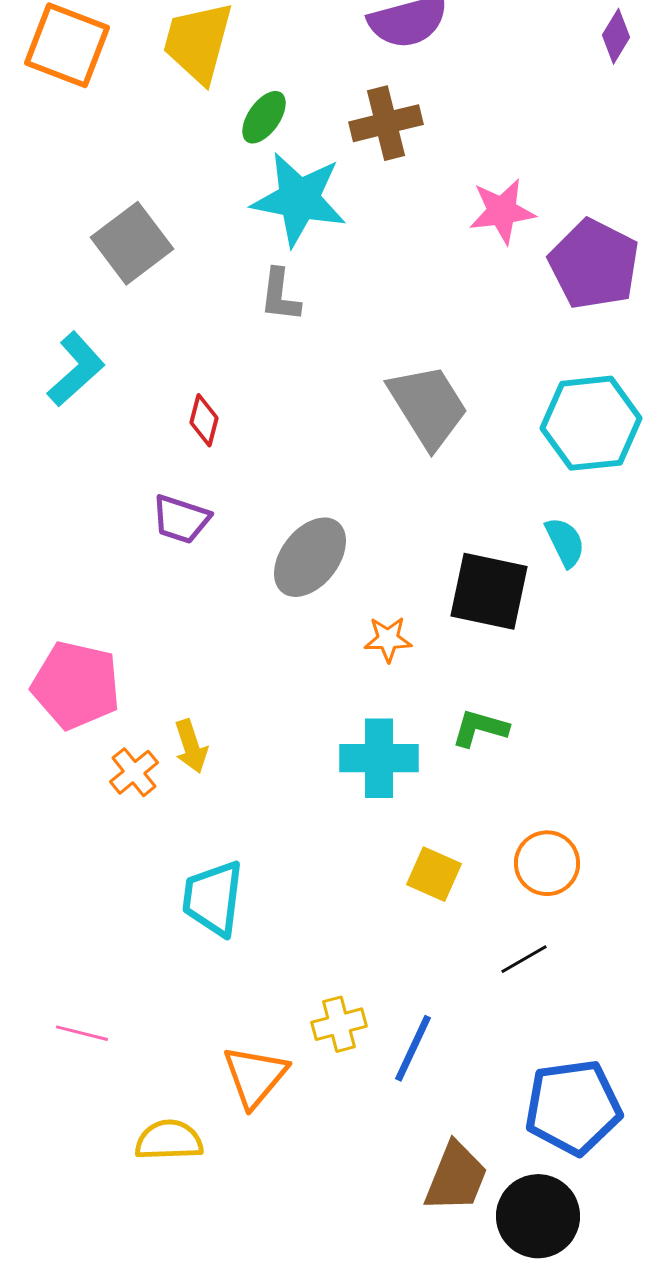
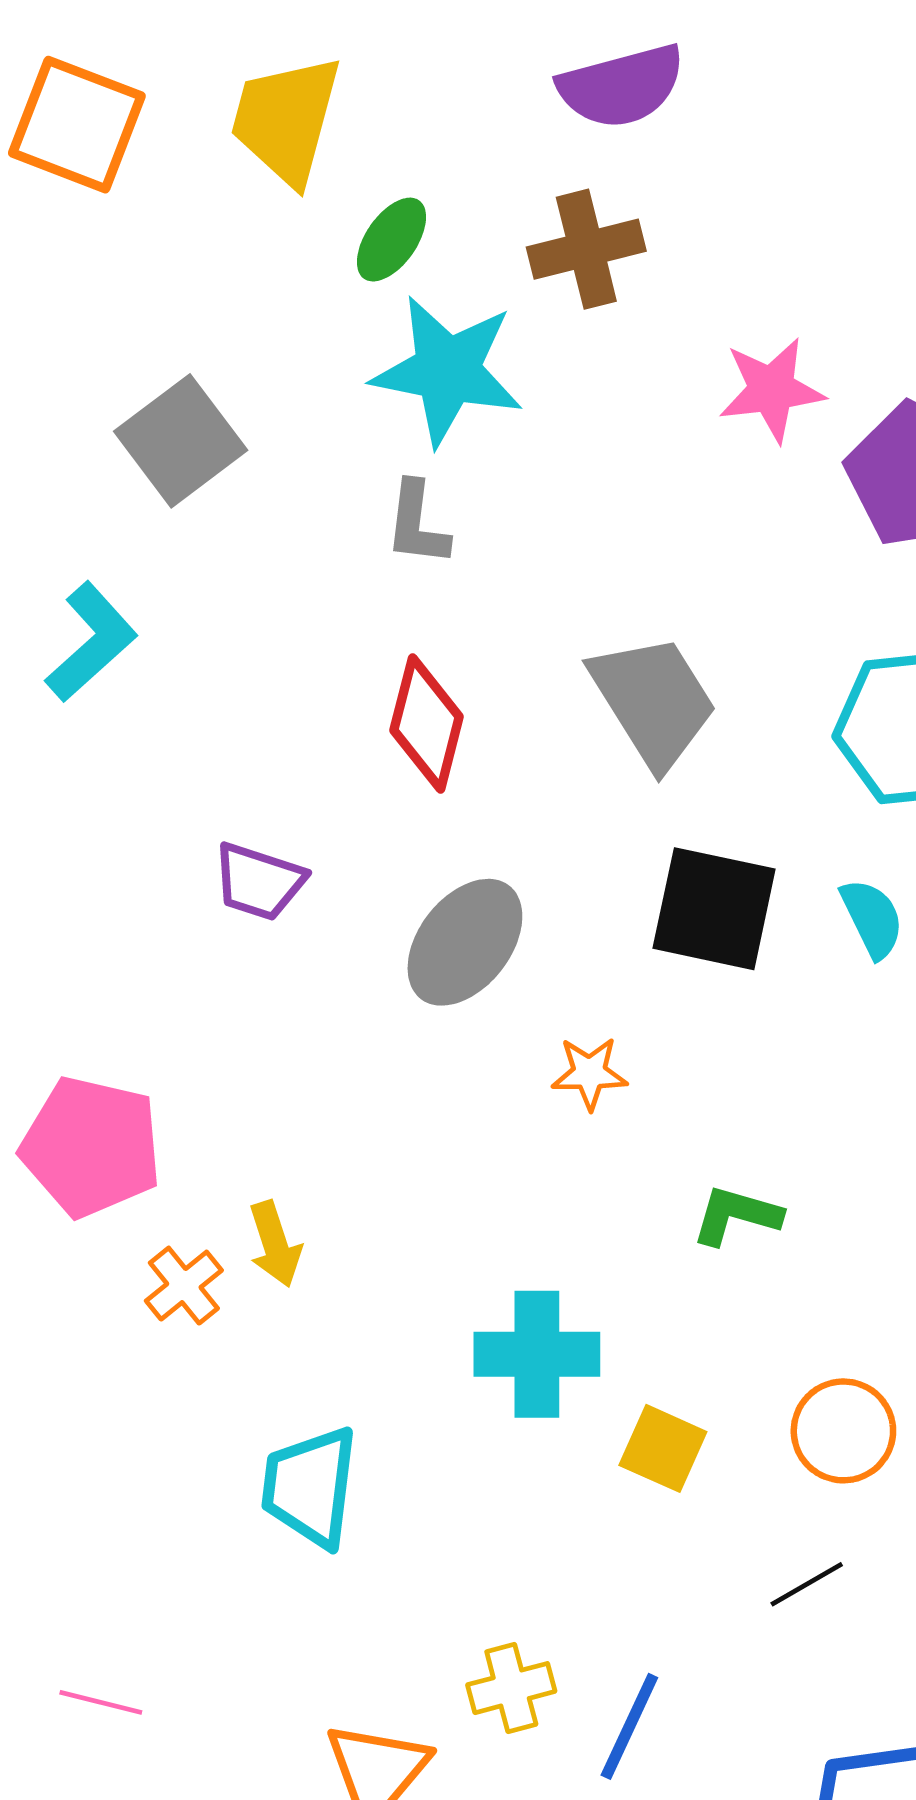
red diamond: (204, 420) -> (427, 723), moved, size x1.6
black square: (489, 591) -> (714, 909), moved
cyan cross: (379, 758) -> (537, 1354), moved

